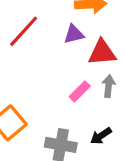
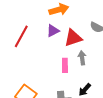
pink rectangle: (80, 91) -> (65, 65), turned -32

